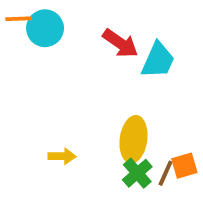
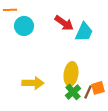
cyan circle: (45, 28) -> (24, 26), moved
yellow arrow: (62, 156) -> (33, 83), size x1.5

